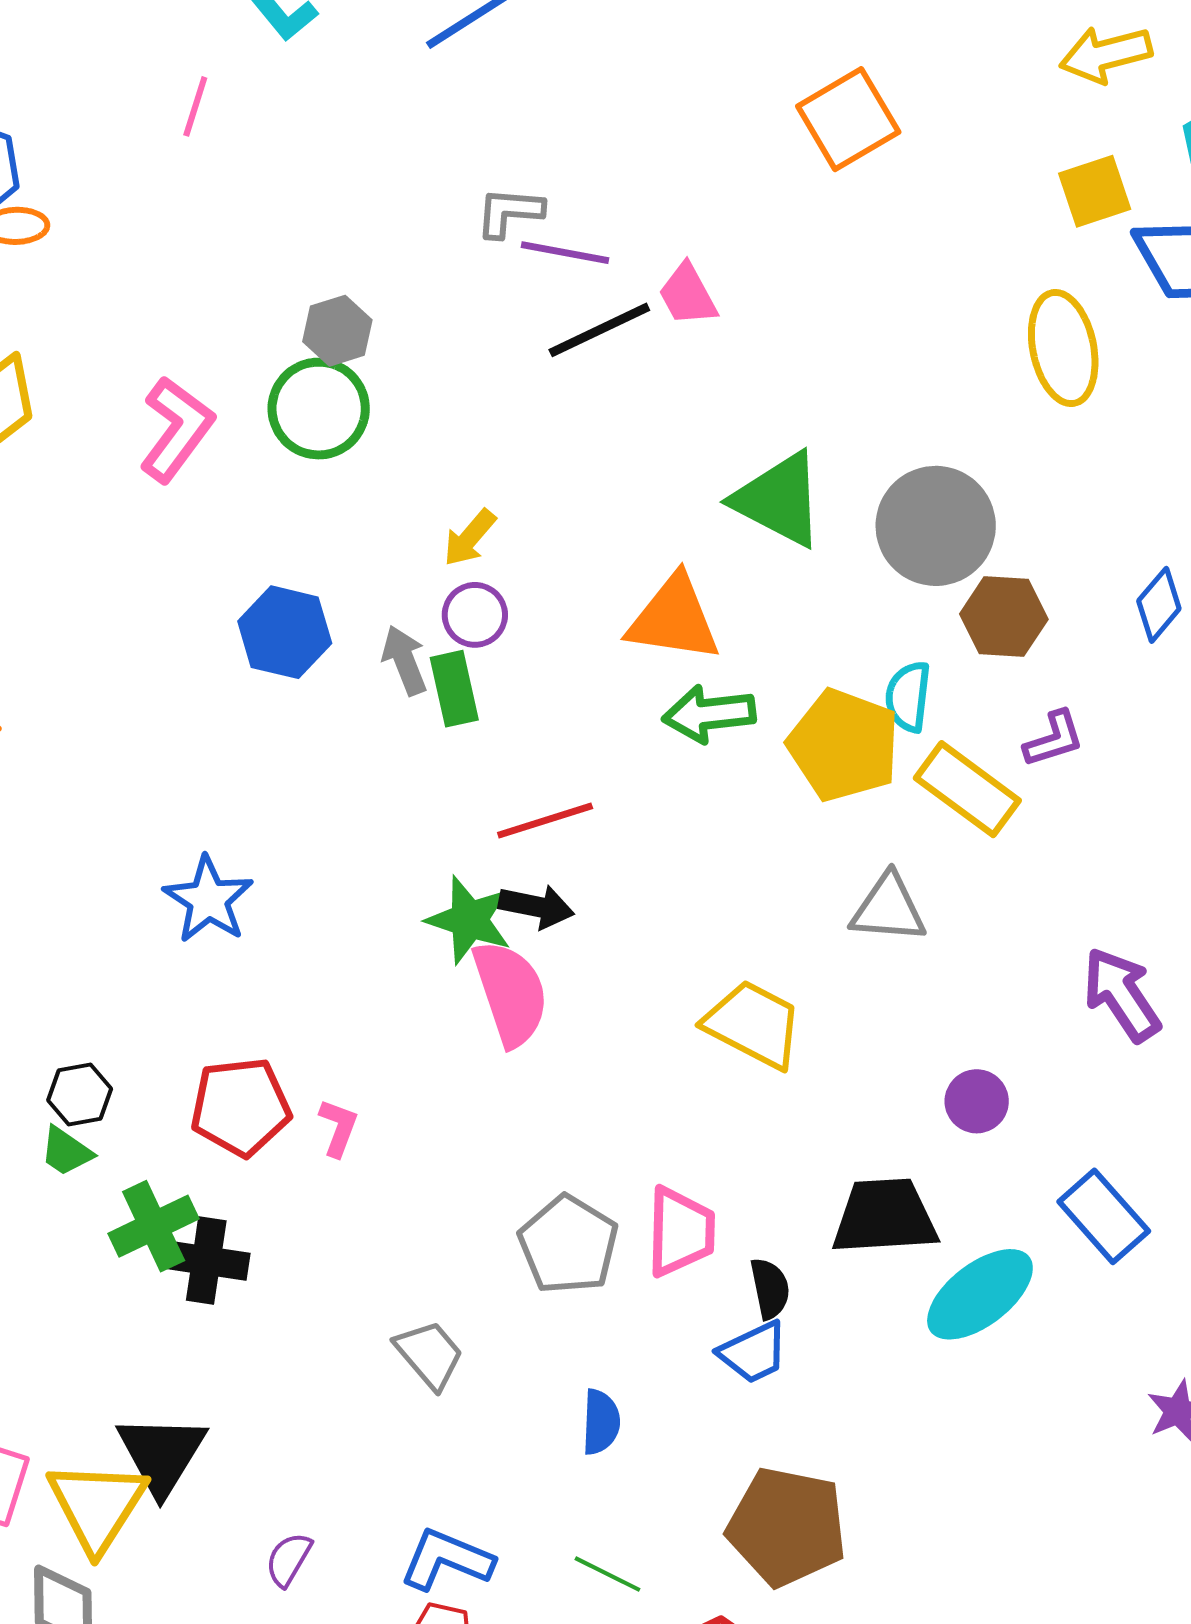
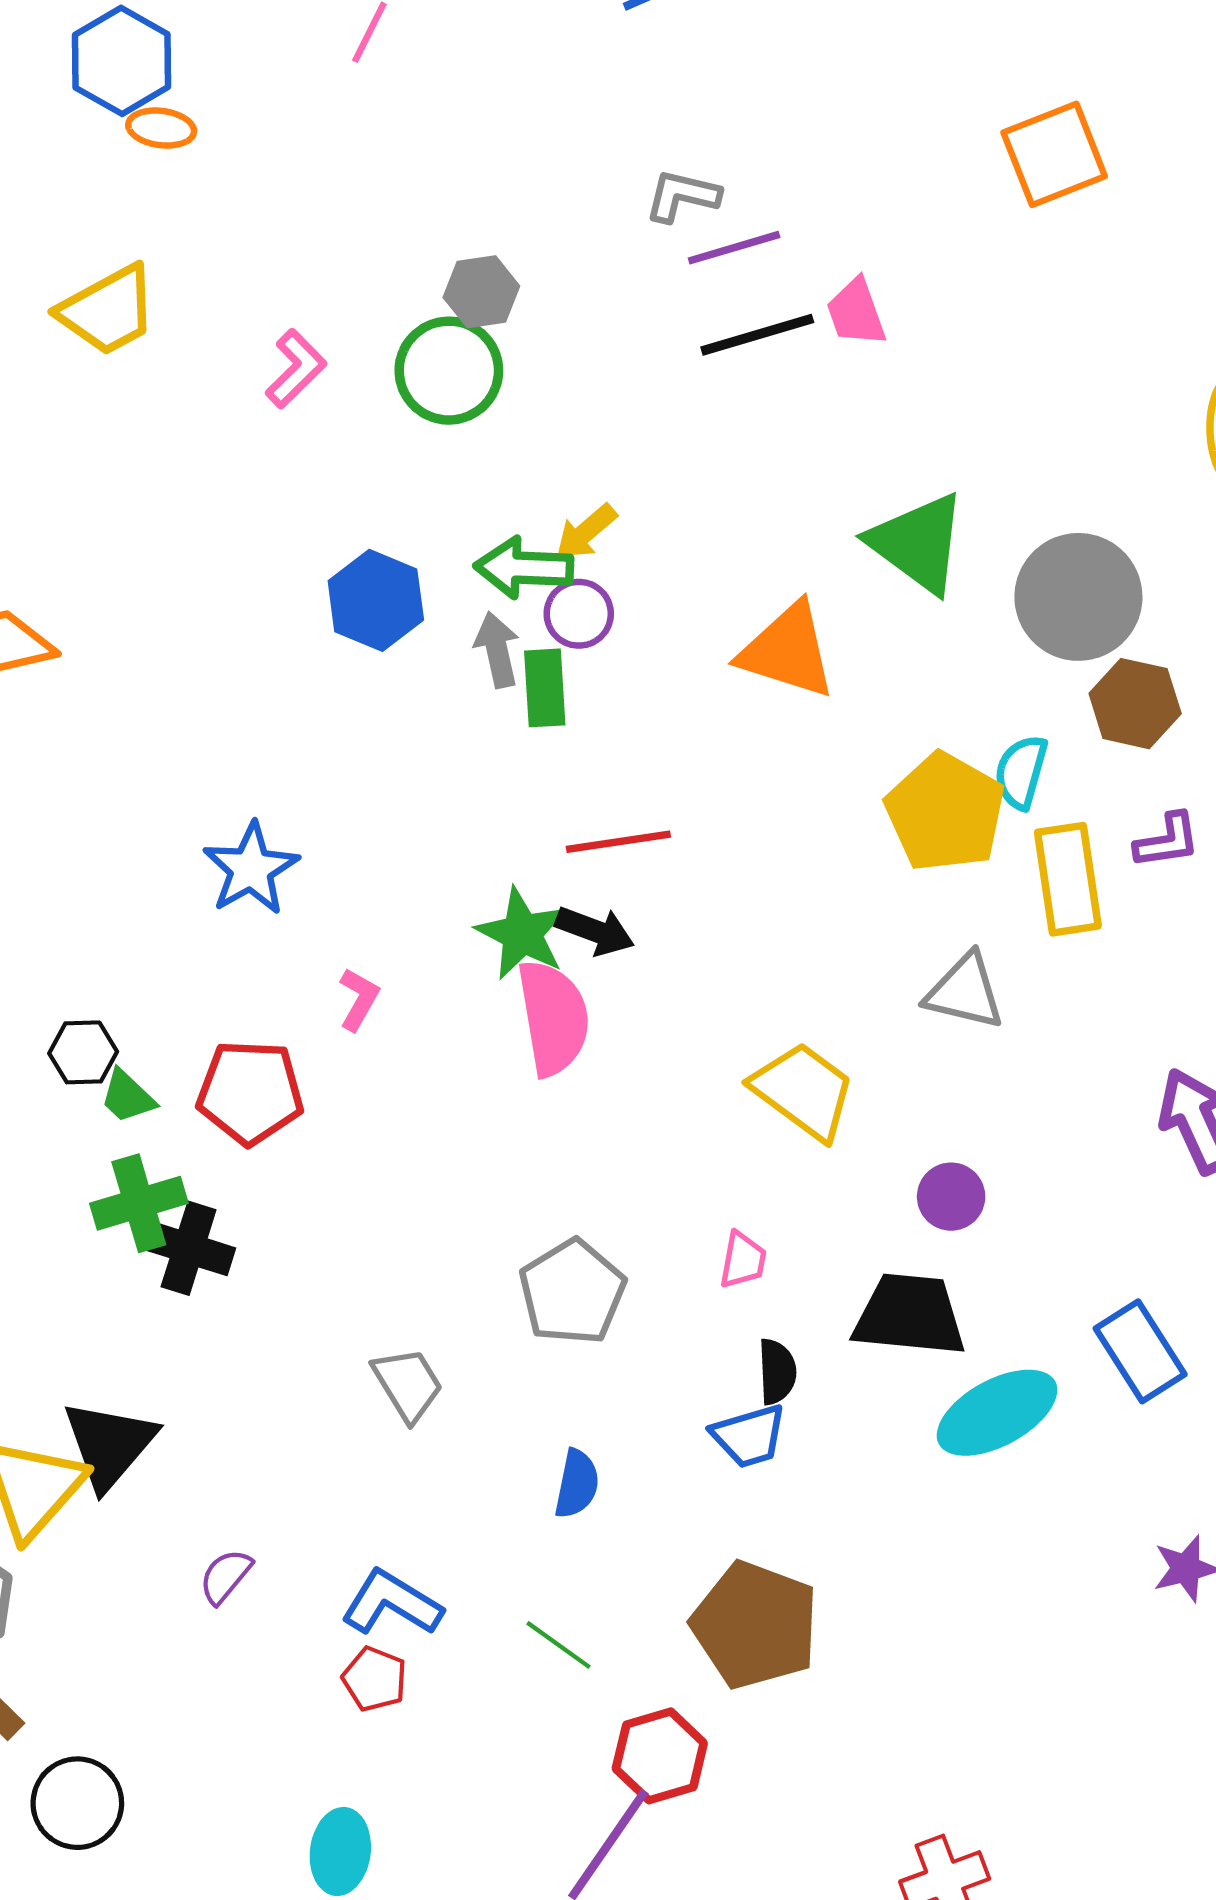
purple line: (565, 253) -> (734, 248), turned -36
pink L-shape: (176, 429) -> (296, 369), size x0.7
green arrow: (709, 714) -> (524, 568), moved
yellow rectangle: (967, 789) -> (1068, 879), turned 36
purple circle: (977, 1101) -> (951, 1197), moved
pink L-shape: (338, 1128) -> (359, 999), moved
green trapezoid: (66, 1151) -> (128, 1097), moved
pink trapezoid: (680, 1232) -> (743, 1260), moved, size x0.6

